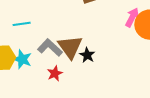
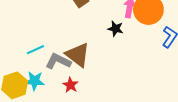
cyan line: (22, 24) -> (35, 50), moved
black star: (87, 55) -> (116, 29), moved

